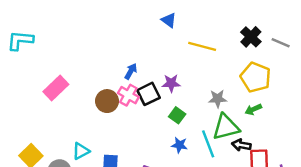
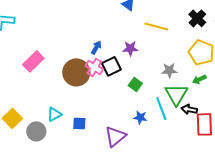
purple star: (171, 83) -> (130, 48), moved
brown circle: (107, 101) -> (76, 72), size x1.4
green triangle: (226, 127) -> (176, 94), turned -45
blue star: (180, 145) -> (140, 117), moved

